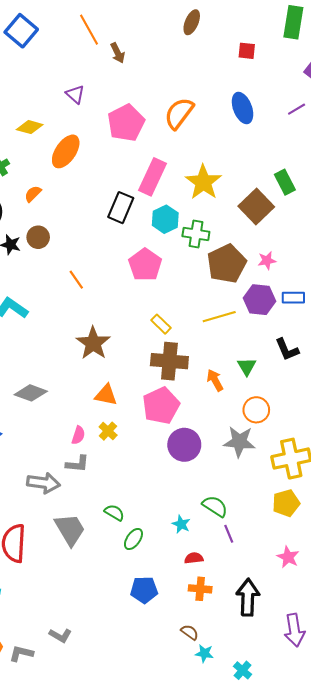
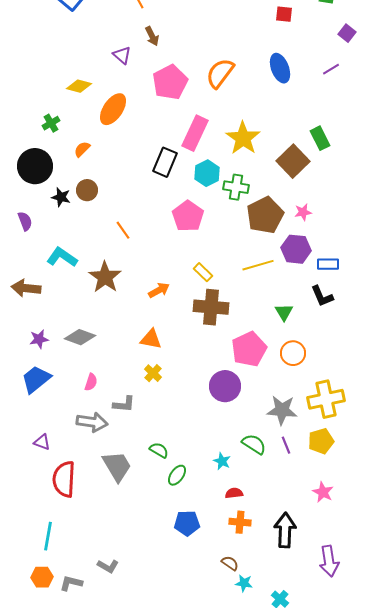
brown arrow: (118, 53) -> (152, 36), moved
blue rectangle: (293, 298) -> (328, 264), moved
brown star: (93, 343) -> (105, 277), moved
orange arrow: (215, 380) -> (159, 290), moved, turned 90
pink pentagon: (161, 406) -> (249, 349), moved
pink semicircle: (78, 435) -> (91, 382), moved
gray star: (239, 442) -> (282, 410), moved
purple line: (229, 534) -> (286, 445), moved

